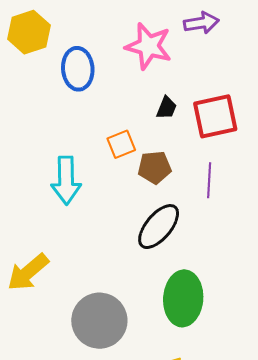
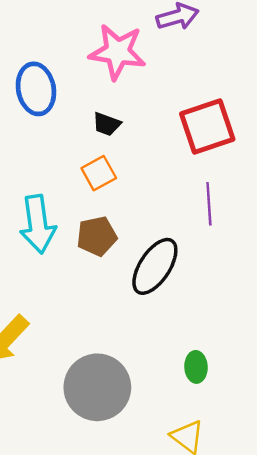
black trapezoid: (167, 108) -> (107, 124), moved, turned 95
brown pentagon: (155, 167) -> (97, 236), moved
green ellipse: (183, 298) -> (196, 367), moved, size x0.5

